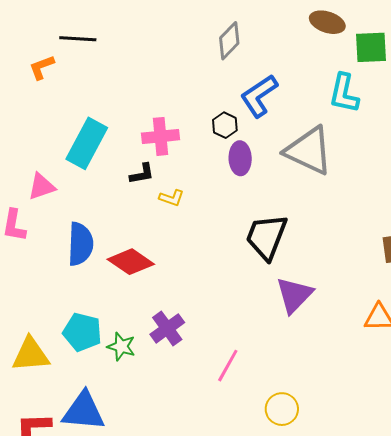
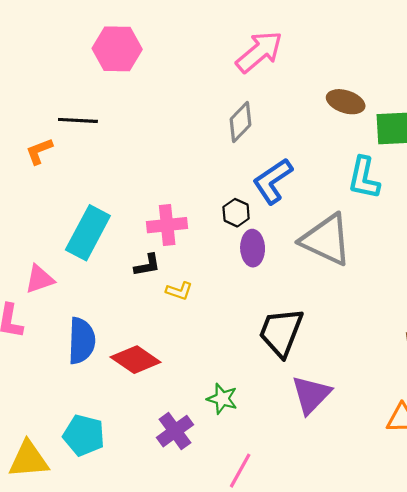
green star: (121, 347) -> (222, 399), moved

